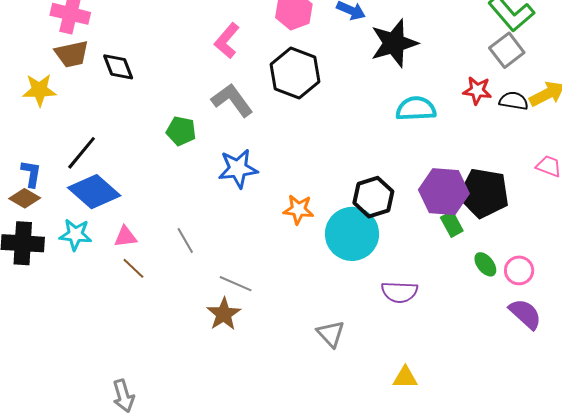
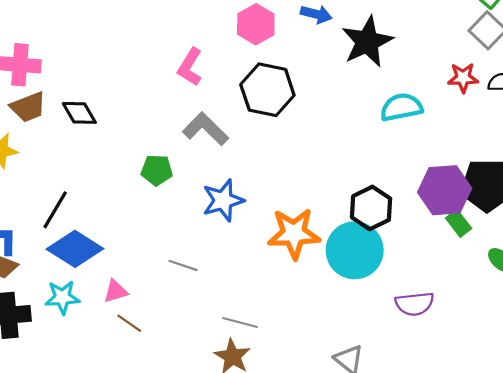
orange star: (298, 210) -> (294, 233), size x1.6
gray line: (185, 240) -> (183, 265), moved, turned -32

